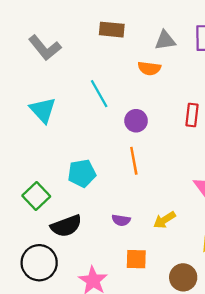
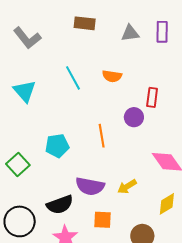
orange semicircle: (149, 68) -> (112, 76), moved
purple circle: (136, 121) -> (134, 117), moved
purple semicircle: (121, 220) -> (90, 186), size x1.8
black semicircle: (66, 226) -> (60, 205), moved

